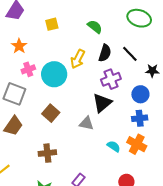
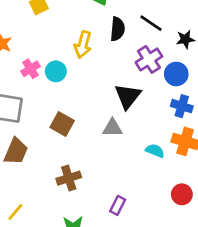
pink cross: (28, 69) -> (31, 69), moved
cyan circle: (54, 74) -> (56, 71), size x0.6
purple cross: (111, 79) -> (149, 59), moved
blue cross: (140, 118) -> (182, 106), turned 35

